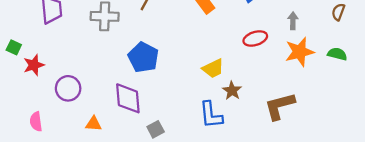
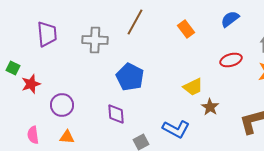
purple diamond: (128, 98) -> (116, 114), size x0.7
blue L-shape: (211, 115) -> (176, 129), moved, turned -56
orange triangle: (94, 124) -> (67, 137), moved

